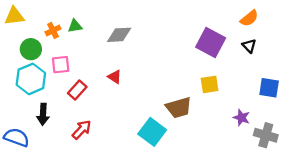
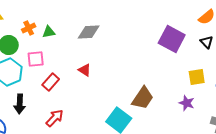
green triangle: (75, 26) -> (49, 32), moved
yellow square: (210, 84) -> (197, 77), moved
brown trapezoid: (179, 108) -> (143, 98), turned -40
purple star: (242, 118) -> (187, 103), moved

